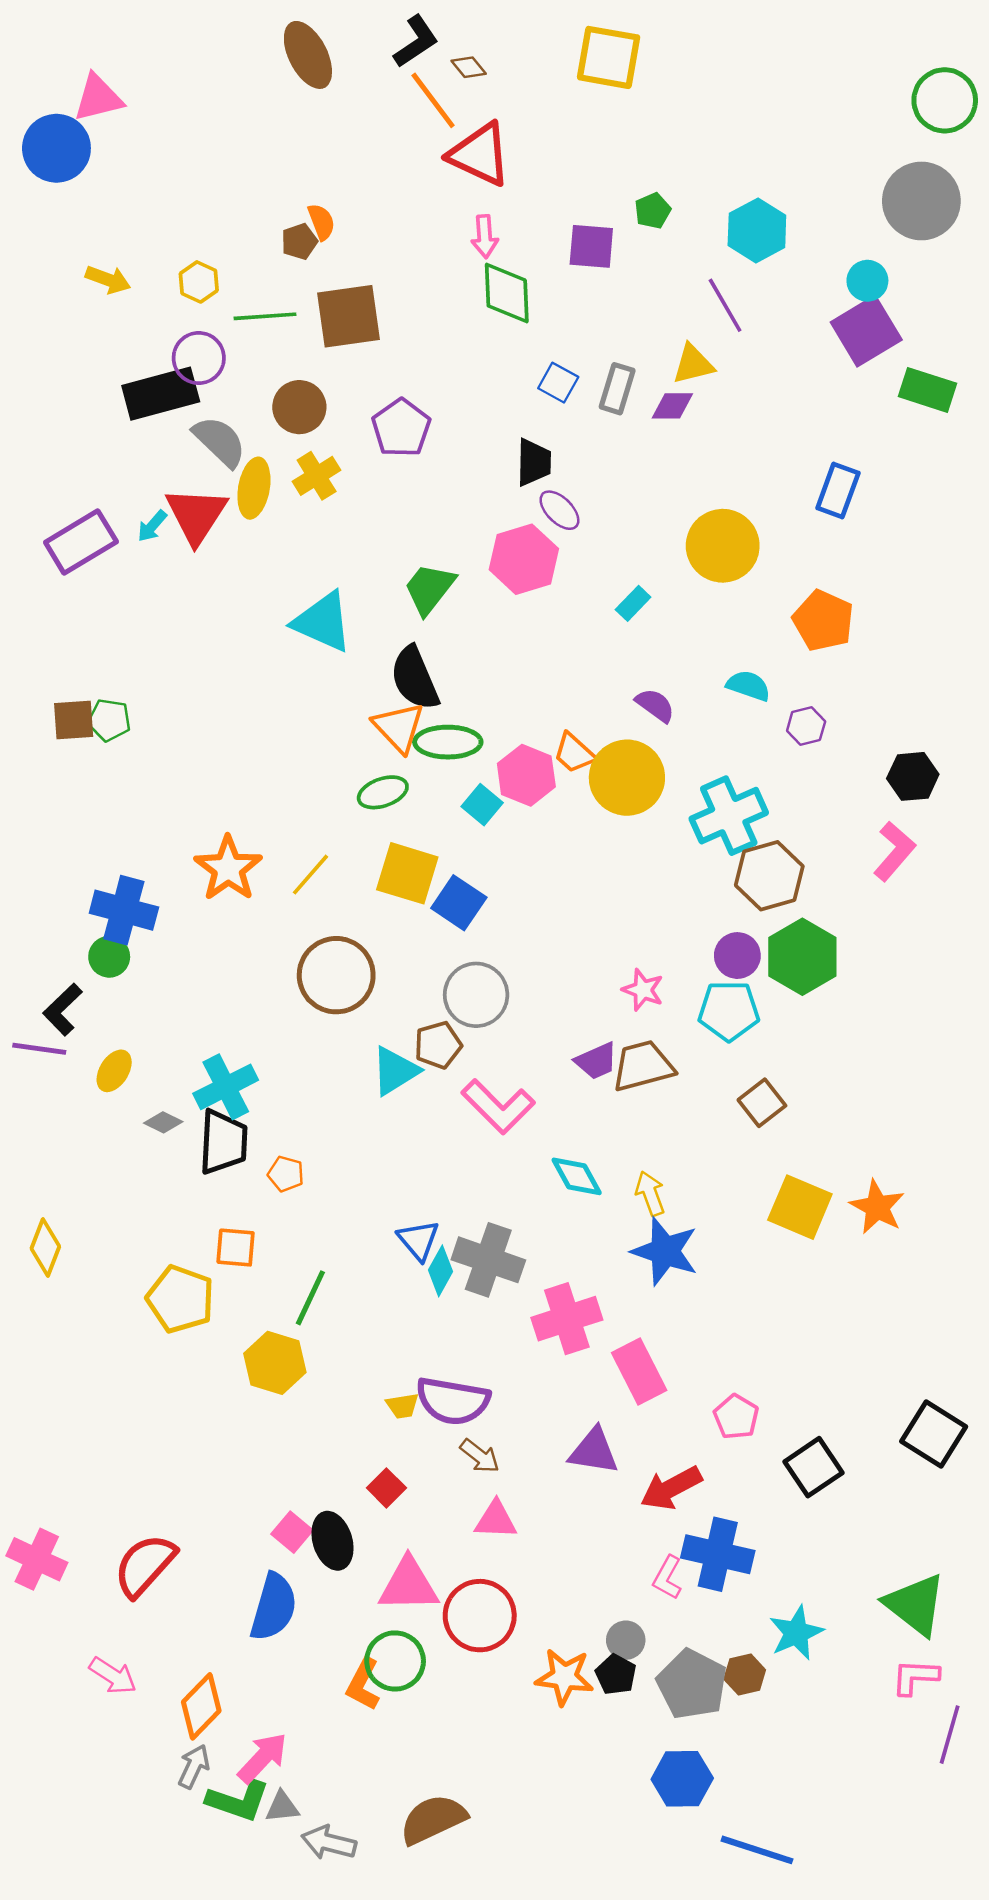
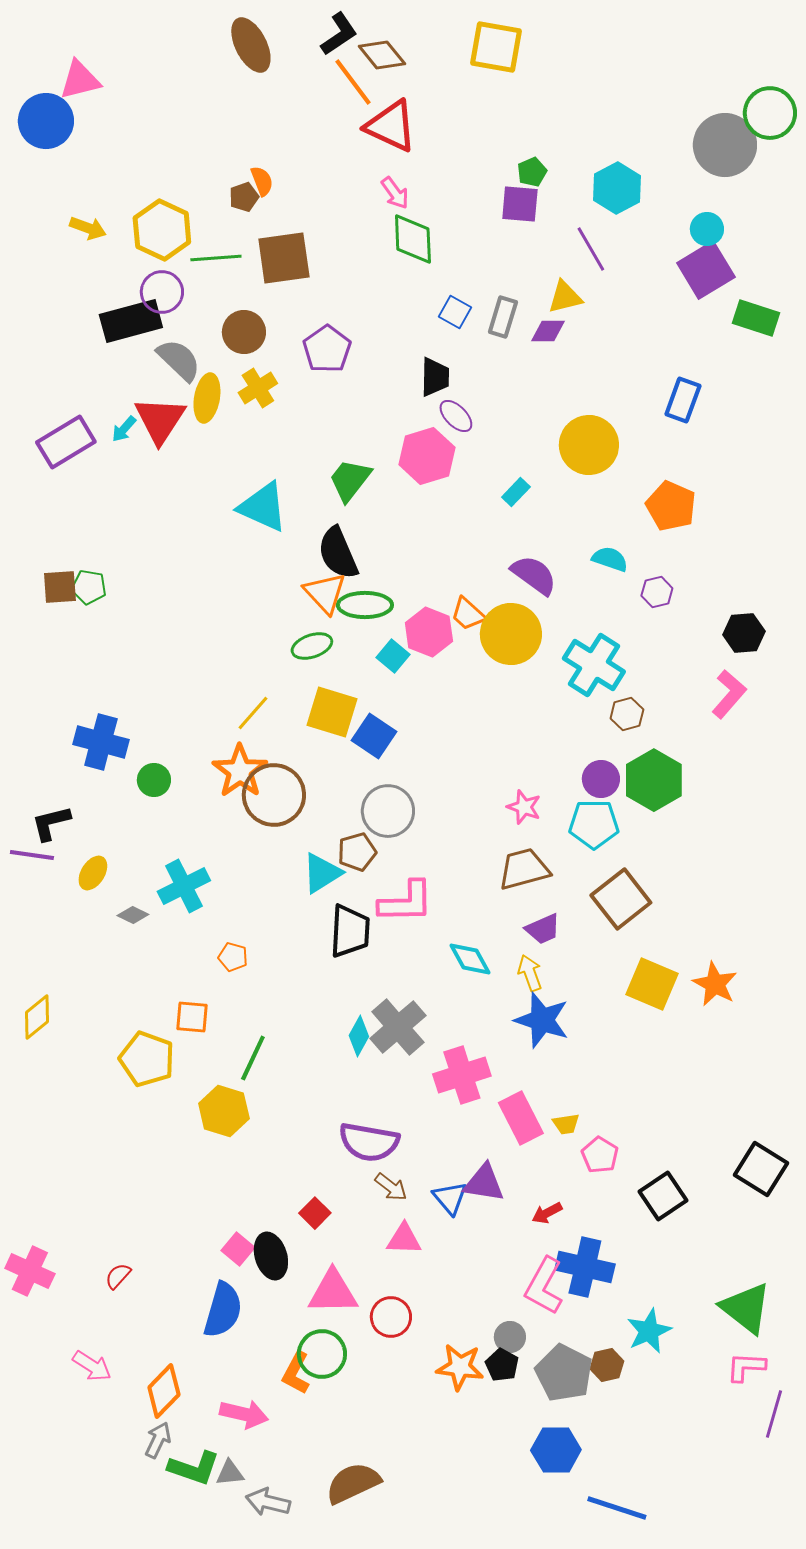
brown diamond: (469, 67) -> (382, 55), size x1.6
green circle: (945, 100) -> (770, 113), moved
gray circle: (921, 201) -> (725, 145), moved
pink arrow: (485, 237) -> (395, 193), turned -32
purple square: (591, 246) -> (520, 204), moved
yellow hexagon: (199, 282) -> (162, 230), size x1.8
purple semicircle: (655, 705) -> (534, 575), size x1.4
cyan cross: (729, 816) -> (594, 665), turned -34
orange star: (228, 868) -> (240, 771), moved
brown hexagon: (769, 876) -> (627, 714), size x0.6
green circle: (109, 957) -> (154, 780), moved
black L-shape: (63, 1010) -> (51, 823), turned 30
purple trapezoid: (596, 1061) -> (543, 929), moved
brown square: (762, 1103) -> (621, 899), size x1.5
pink L-shape: (498, 1106) -> (406, 902), turned -46
black trapezoid: (223, 1142) -> (350, 931), moved
blue triangle: (418, 1240) -> (450, 1198), moved
yellow diamond: (45, 1248) -> (37, 1017), turned 30
gray cross: (488, 1260) -> (398, 1027), turned 30
yellow trapezoid: (402, 1406) -> (566, 1124), moved
red arrow: (671, 1488) -> (547, 1213), size x0.6
red semicircle: (145, 1565) -> (118, 1276), size x0.5
pink L-shape: (667, 1578) -> (544, 1286), size x1.6
red circle: (480, 1616) -> (391, 1317), size x0.7
pink arrow: (263, 1758) -> (244, 1414), moved, turned 60

